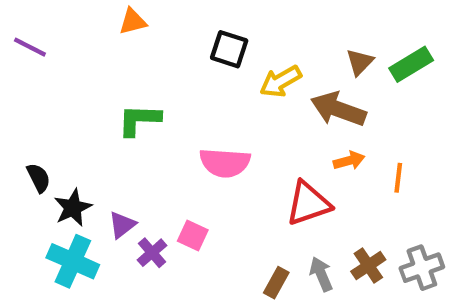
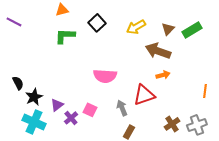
black square: (229, 49) -> (97, 23), moved, turned 30
yellow arrow: (281, 81) -> (136, 27), moved
green L-shape: (139, 120) -> (65, 36), moved
orange line: (398, 178) -> (205, 91), moved
gray arrow: (321, 274) -> (122, 108), moved

